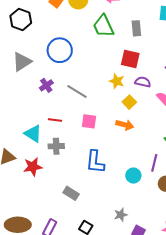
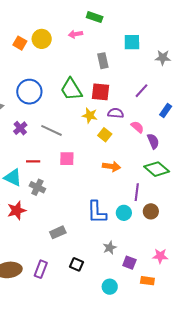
green trapezoid: (103, 26) -> (71, 89), moved
orange arrow: (125, 125) -> (111, 166), moved
gray cross: (56, 146) -> (37, 187), turned 35
blue L-shape: (95, 162) -> (97, 212), moved
cyan circle: (133, 176) -> (124, 213), moved
gray rectangle: (71, 193) -> (58, 232), turned -49

